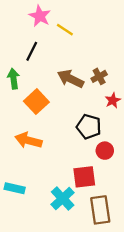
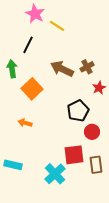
black pentagon: (89, 127) -> (78, 111), turned 30
orange arrow: (28, 140) -> (25, 123), size x0.6
brown rectangle: (100, 210) -> (96, 165), moved, size x0.7

